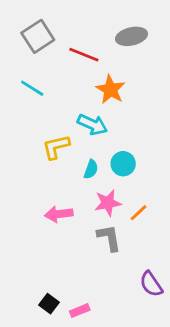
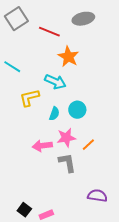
cyan line: (32, 88) -> (12, 67), moved
pink arrow: (59, 214) -> (42, 146), moved
purple semicircle: (151, 284) -> (97, 196), turned 132

